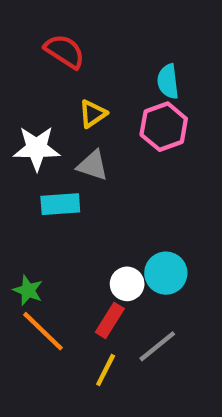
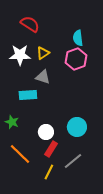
white star: (37, 148) -> (20, 55), moved
white circle: (127, 284) -> (46, 132), moved
green star: (28, 290) -> (12, 122), moved

